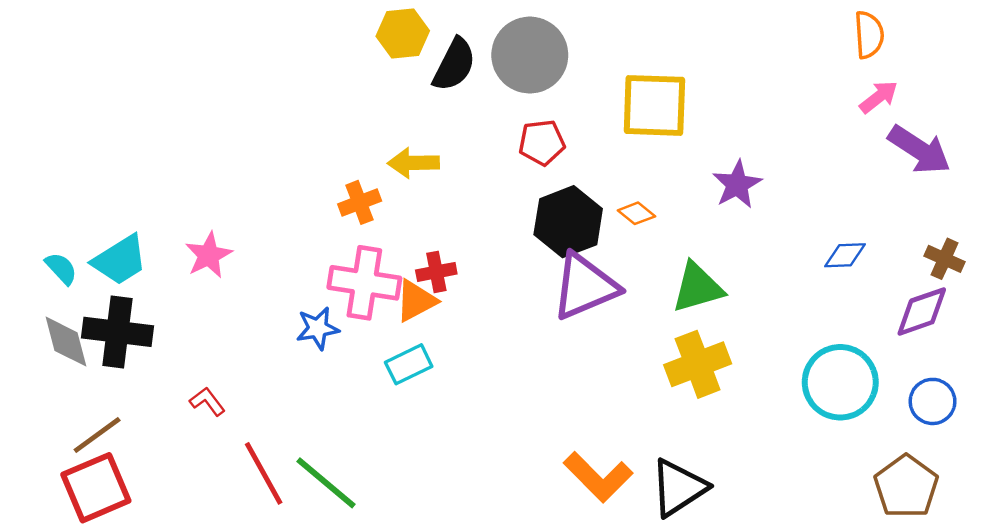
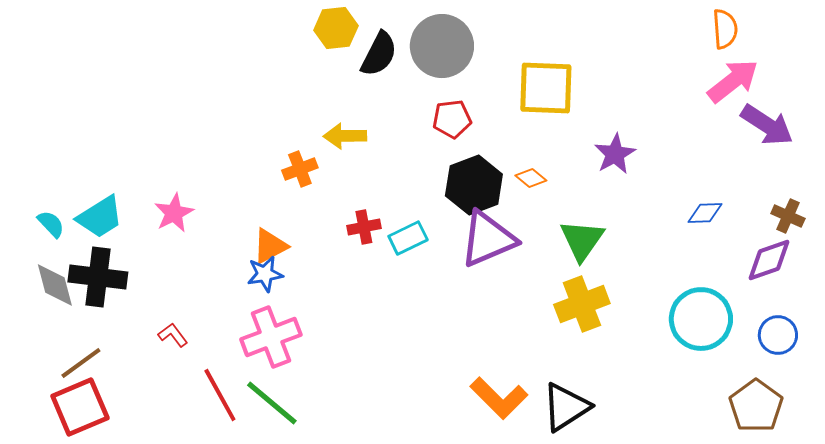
pink arrow: (879, 97) -> (733, 81), size x1.6
pink cross: (364, 283) -> (271, 337), moved, turned -30
green triangle: (698, 288) -> (582, 240), turned -39
orange triangle: (416, 301) -> (270, 246), moved
cyan rectangle: (409, 364) -> (408, 238), moved

